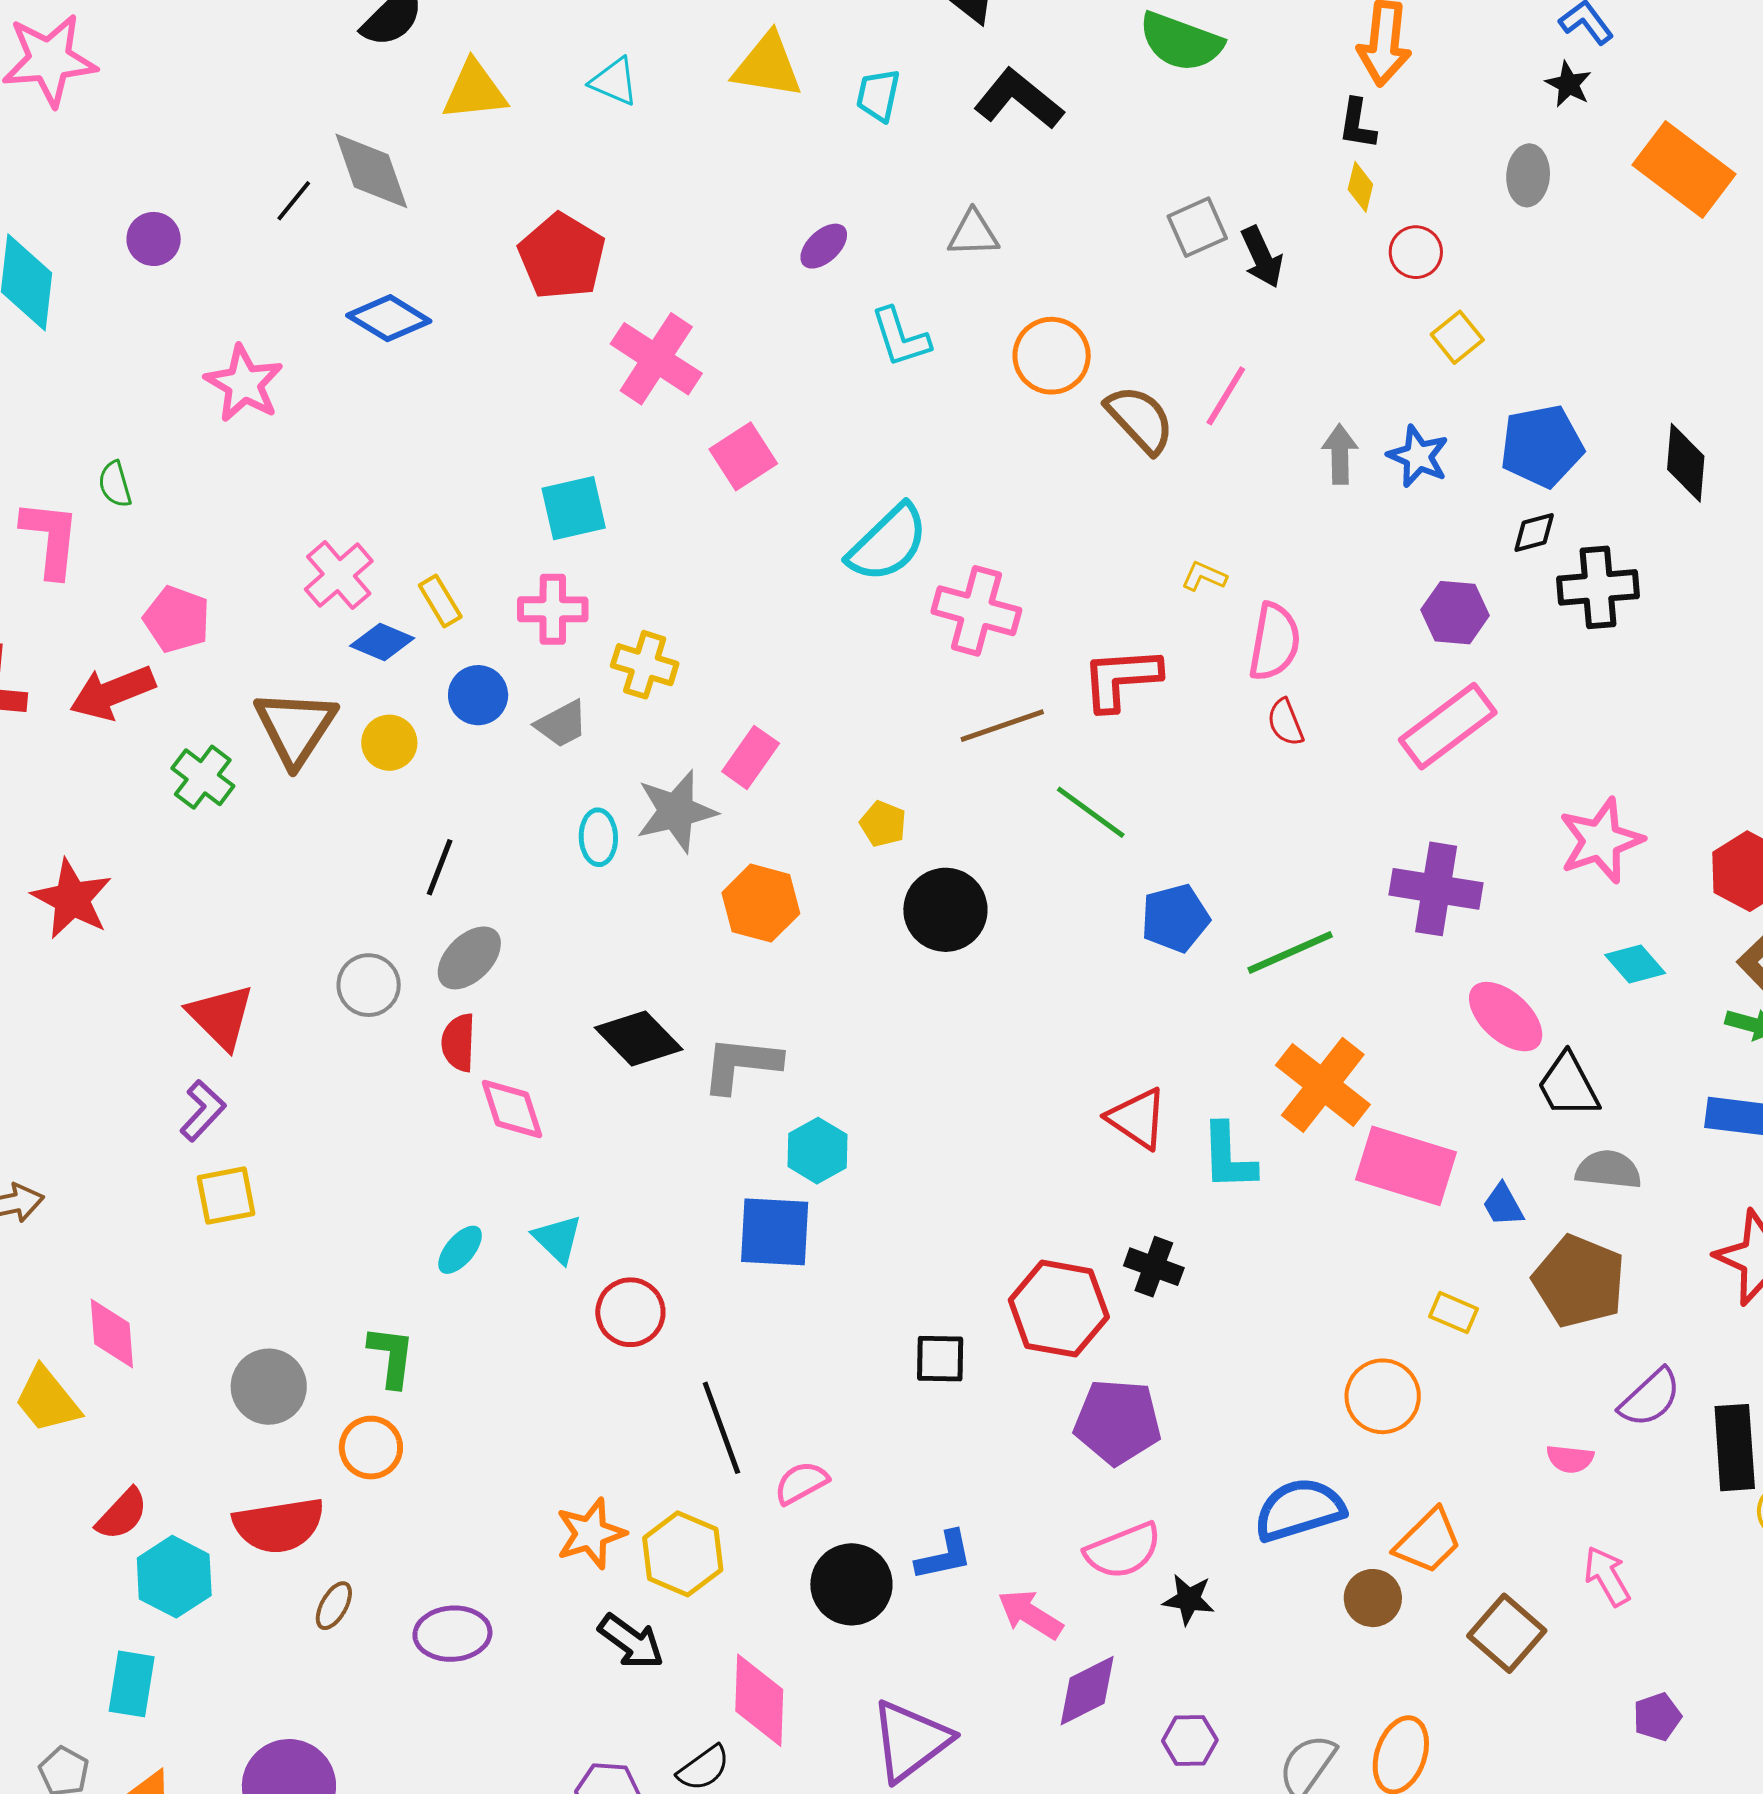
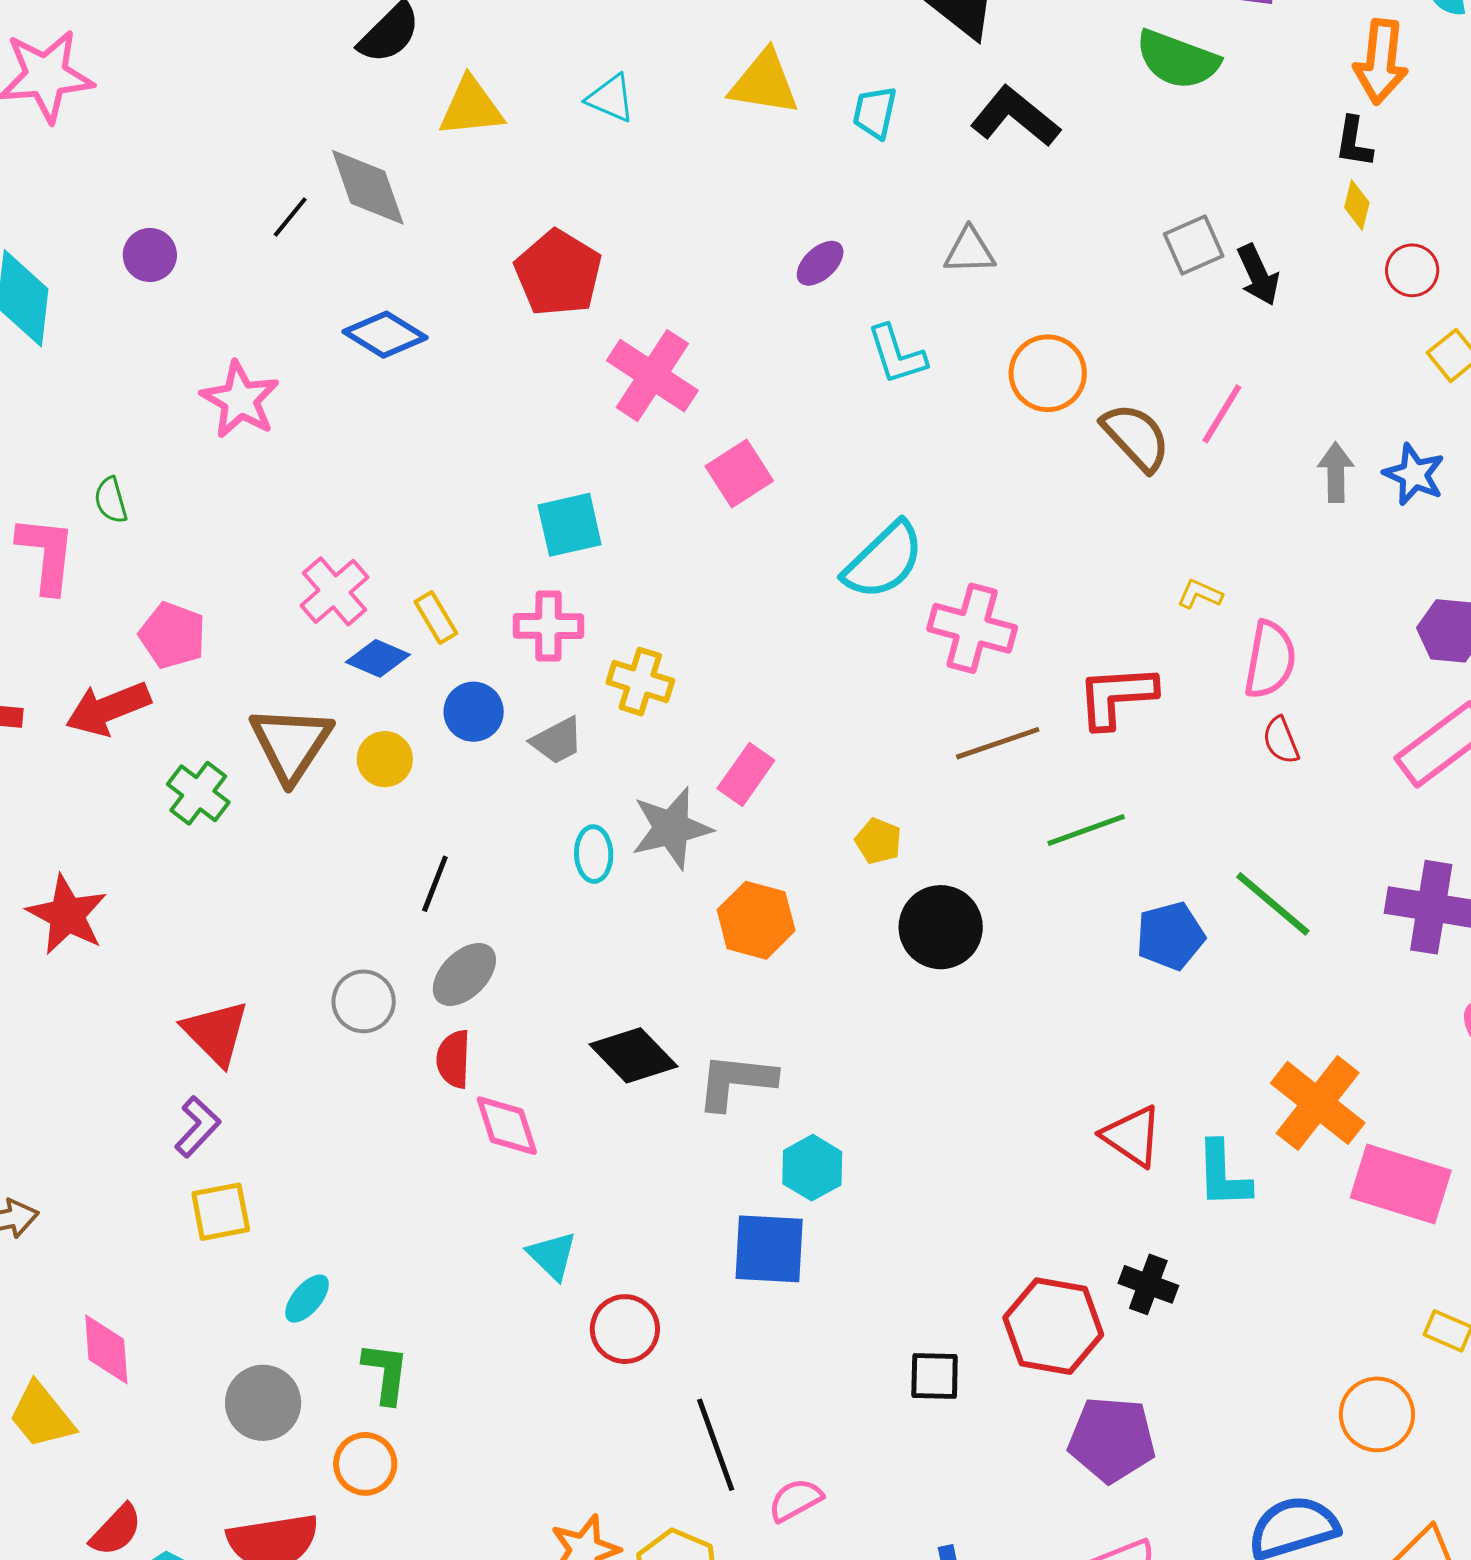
green line: (1091, 812) -> (1086, 830), turned -56
green line: (1290, 952) -> (1273, 904), moved, turned 64
cyan ellipse: (460, 1250) -> (307, 1299), moved

